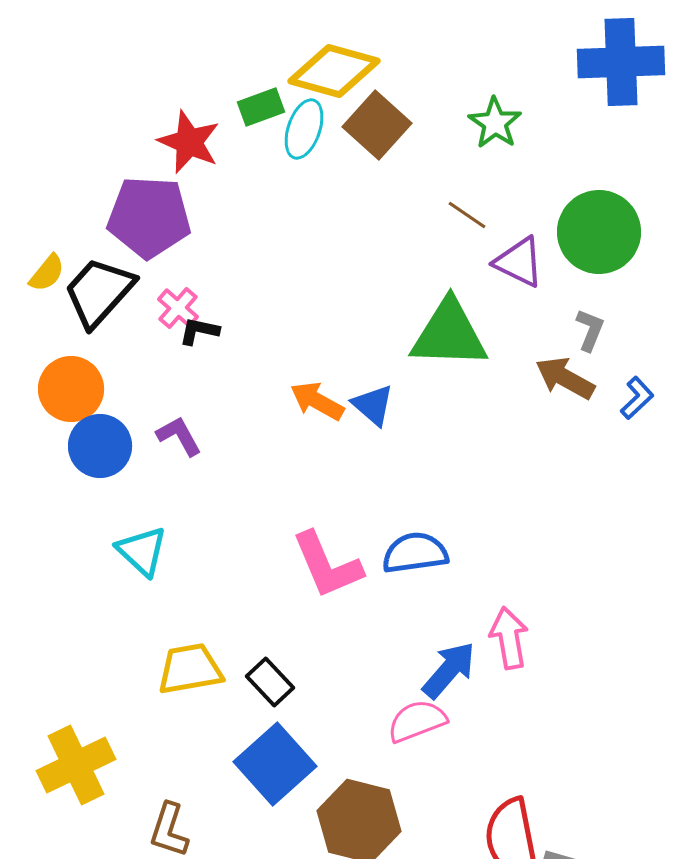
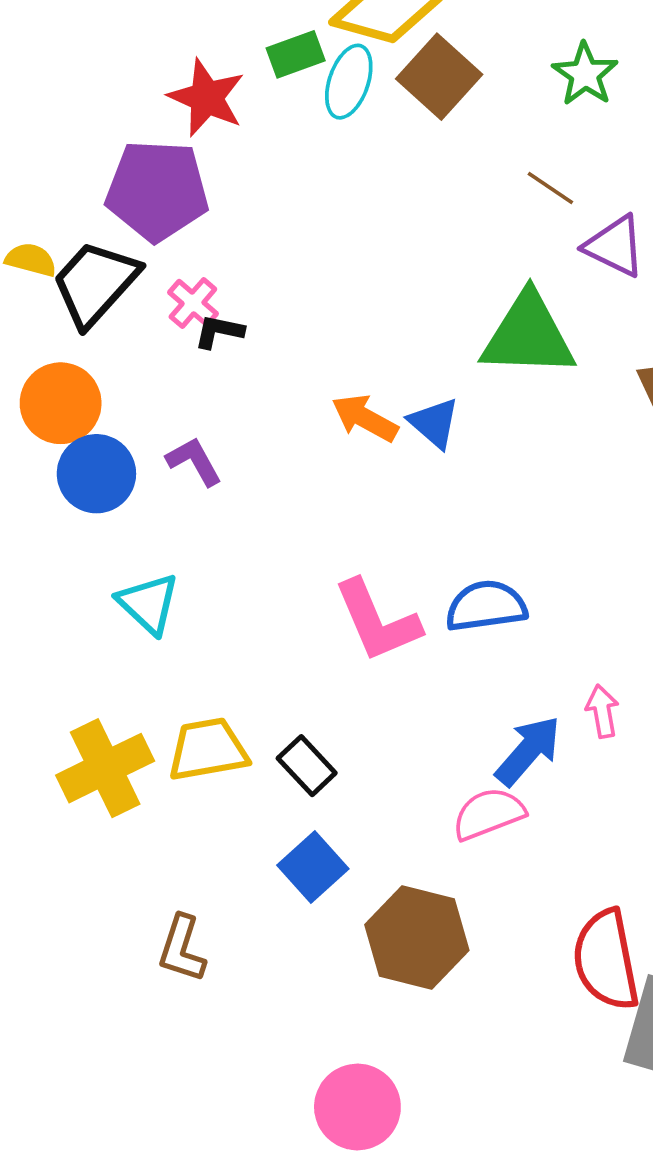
yellow semicircle: (47, 273) -> (31, 260), turned -114
pink arrow: (509, 638) -> (602, 711), size x0.7
blue square: (275, 764) -> (313, 867), size x0.7
yellow cross: (76, 765) -> (105, 768), moved

